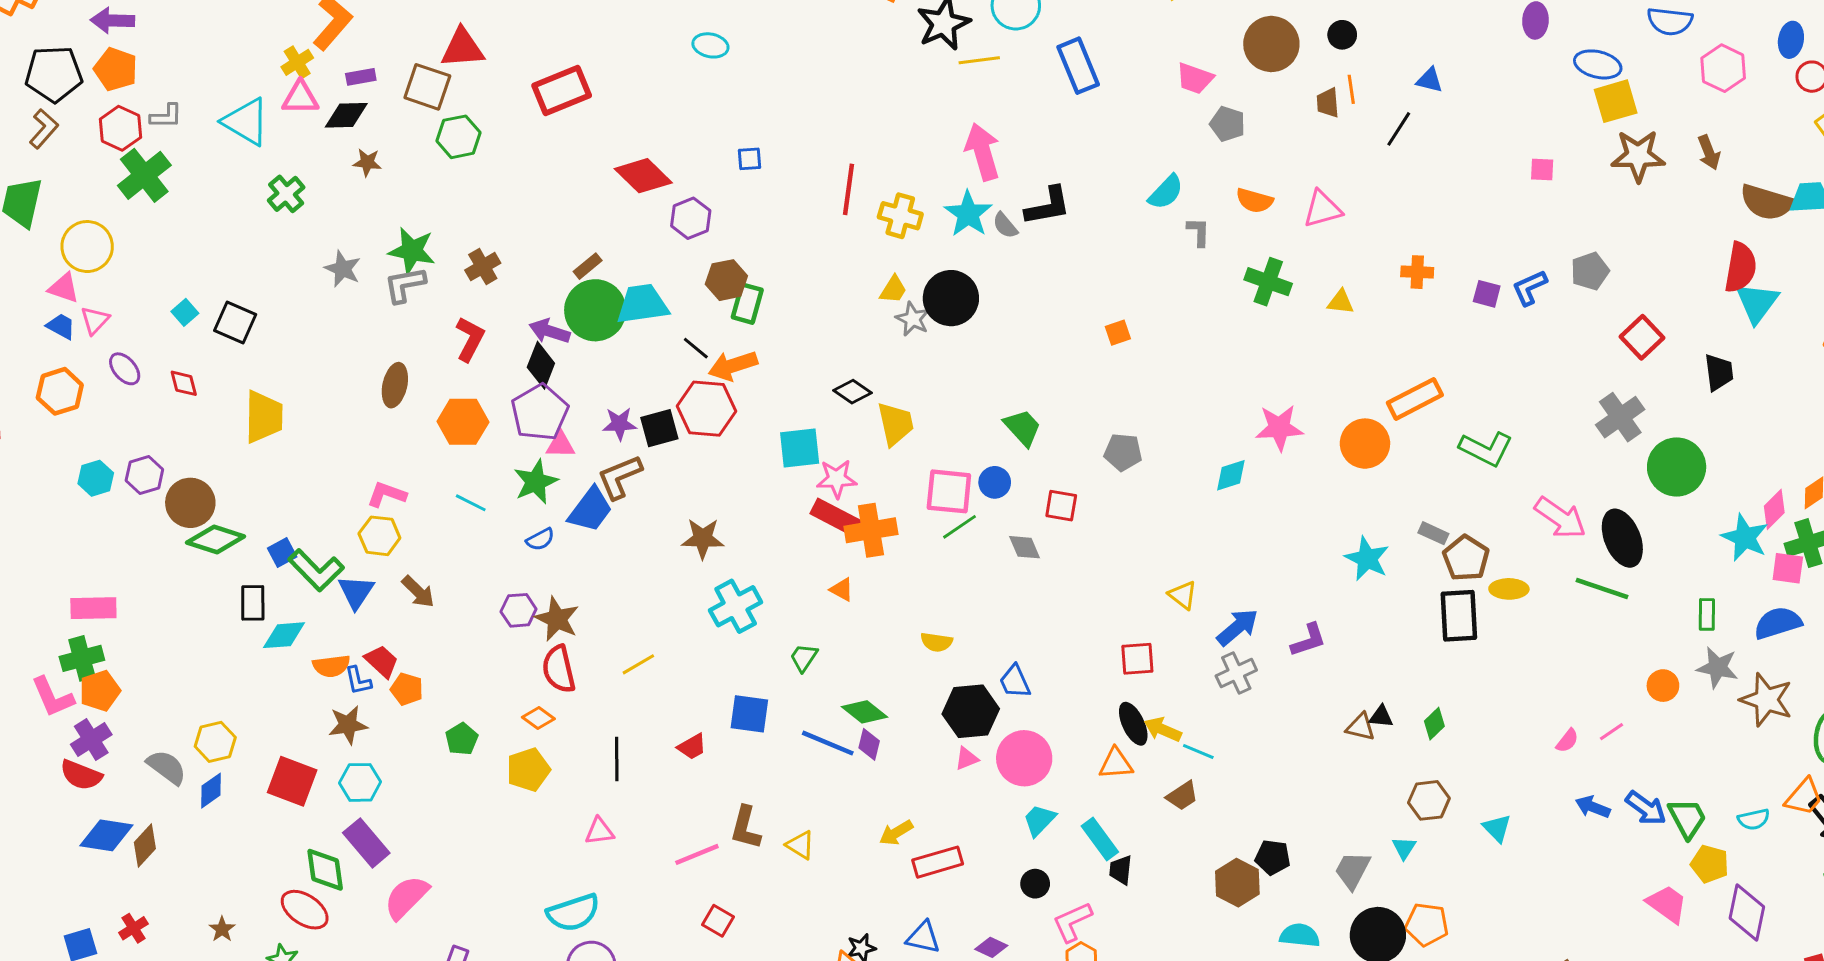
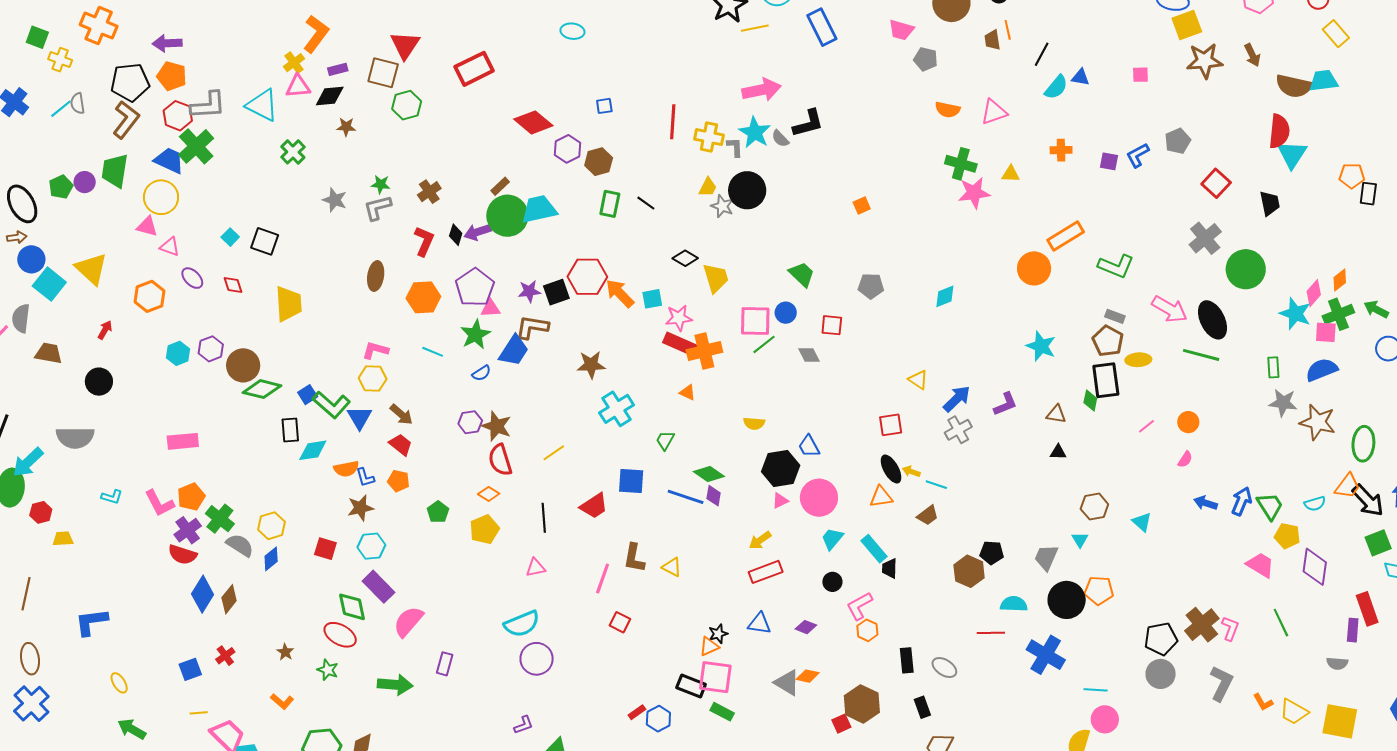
red triangle: (462, 48) -> (405, 45), turned -48
blue triangle: (1430, 80) -> (1081, 77), moved
gray L-shape: (166, 116) -> (208, 105), size x1.6
brown L-shape: (44, 129) -> (126, 120), size x1.4
pink arrow: (983, 152) -> (762, 90), turned 99
cyan semicircle: (1166, 192) -> (1056, 87), moved
gray L-shape: (1199, 232) -> (735, 147), moved
green star: (412, 251) -> (381, 184), size x0.6
brown hexagon: (726, 280) -> (599, 162), moved
pink triangle: (95, 320) -> (170, 247), turned -50
blue trapezoid: (61, 326) -> (169, 160), moved, size x1.5
purple arrow: (550, 331) -> (478, 232), turned -32
black line: (696, 348) -> (646, 203), moved
black diamond: (541, 365) -> (456, 235), moved, size x0.7
orange arrow: (733, 366) -> (620, 293), moved, turned 68
pink star: (1279, 428) -> (974, 193), moved
cyan square: (800, 448) -> (652, 299), size x0.7
brown L-shape: (620, 477) -> (532, 327), turned 36
gray rectangle: (1433, 533) -> (1115, 316), moved
green cross: (82, 658) -> (220, 519), moved, turned -32
red trapezoid: (382, 661) -> (401, 445), moved
orange circle: (1663, 686) -> (1188, 422), moved
green diamond: (1434, 724) -> (1090, 401), moved, turned -30
brown triangle: (1361, 727) -> (1056, 414), moved
yellow arrow: (1163, 729) -> (911, 471), size x0.7
pink line: (1612, 732) -> (1146, 426), moved
red trapezoid: (692, 747) -> (594, 506), size x1.4
red square: (292, 781) -> (325, 549), size x0.7
blue arrow: (1646, 808) -> (1241, 501), turned -100
yellow arrow: (896, 833) -> (760, 540), moved
blue diamond: (106, 835) -> (203, 594), turned -63
pink line: (697, 854) -> (603, 578), turned -44

